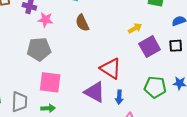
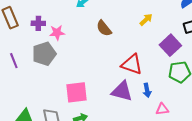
brown semicircle: (82, 23) -> (104, 28), moved
purple square: (150, 47) -> (170, 45), moved
gray pentagon: (39, 49) -> (44, 54), moved

